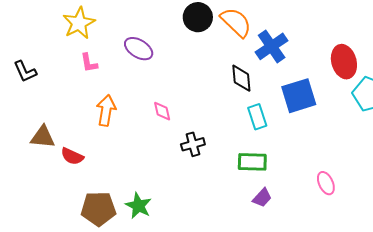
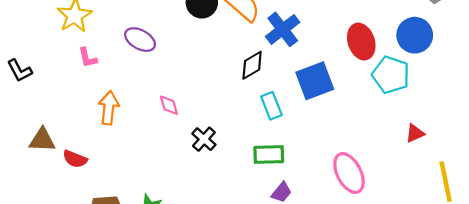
black diamond: (241, 78) -> (252, 65), turned 68
black cross: (193, 144) -> (204, 139), turned -30
pink ellipse: (326, 183) -> (349, 173), size x1.6

